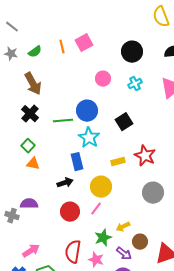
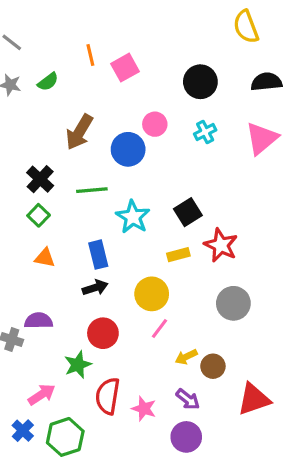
orange line: (62, 47) -> (90, 55), moved
brown arrow: (33, 84) -> (79, 132), moved, turned 60
blue circle: (87, 111) -> (128, 149), moved
black square: (124, 122) -> (188, 212), moved
green square: (28, 146) -> (39, 215), moved
blue rectangle: (77, 162) -> (98, 255), moved
pink line: (96, 209) -> (160, 328), moved
green star: (103, 238) -> (78, 365), moved
brown circle: (140, 242) -> (213, 366), moved

